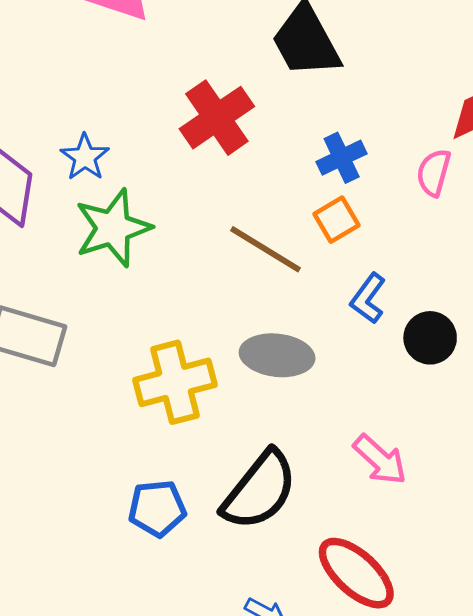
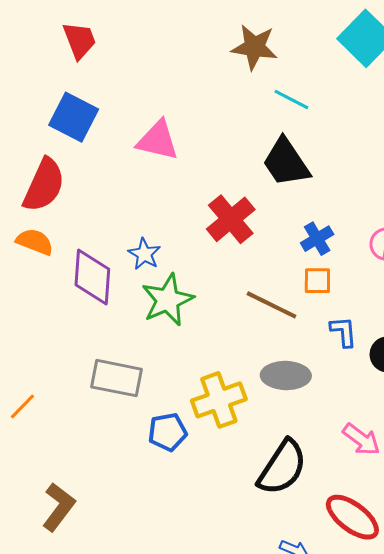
orange square: (336, 220) -> (317, 281), turned 36
blue L-shape: (368, 298) -> (344, 332), turned 144
blue pentagon: (157, 508) -> (168, 432), moved

